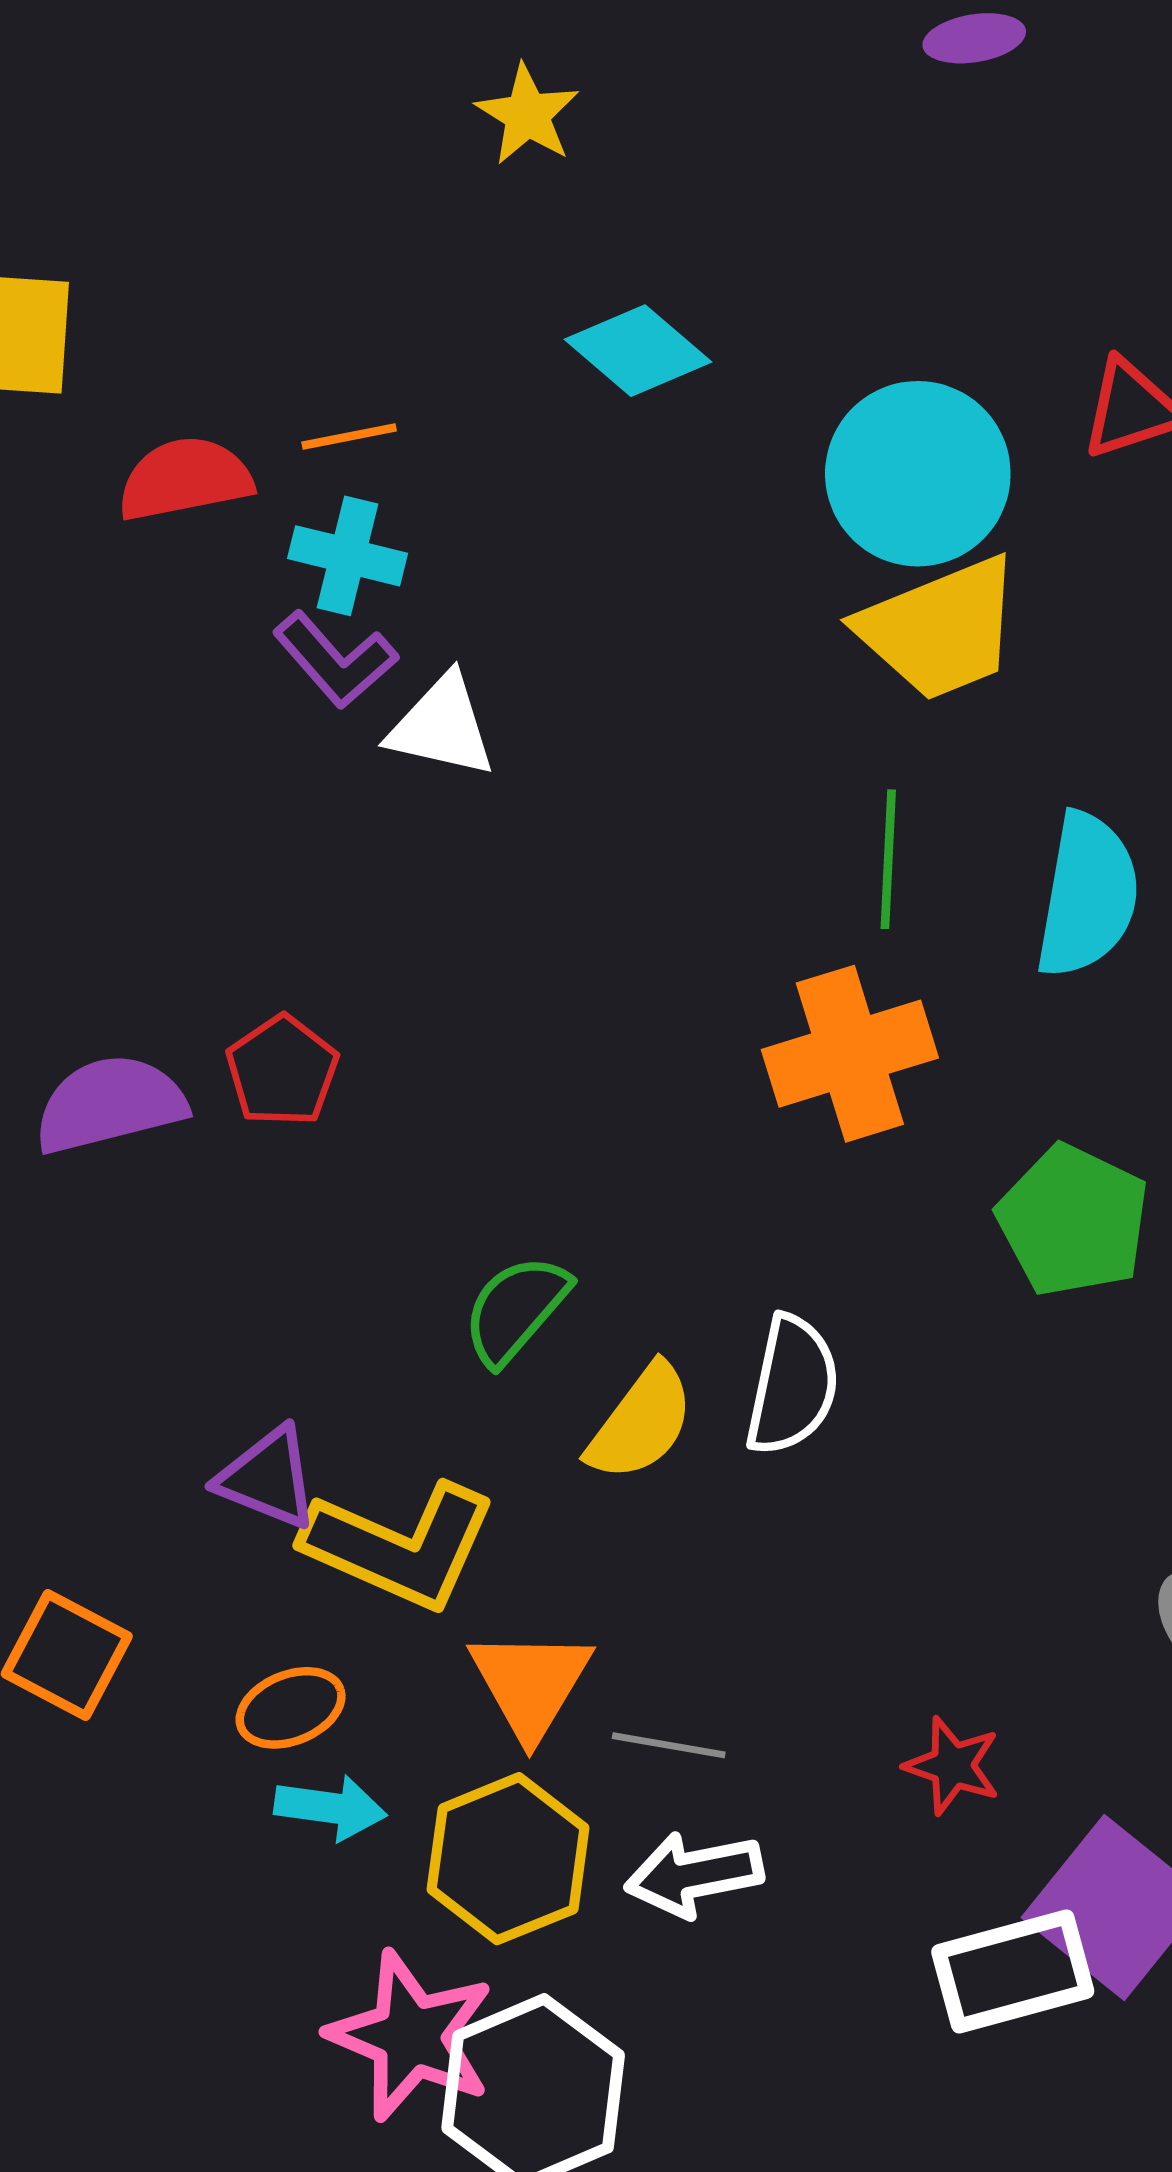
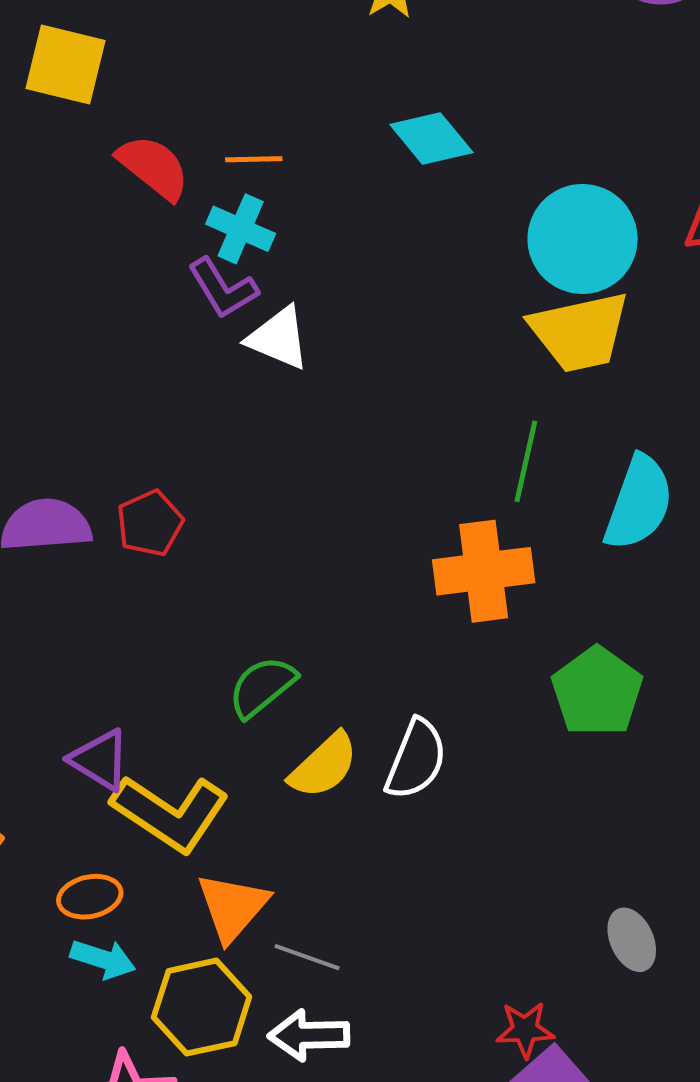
red semicircle: (185, 479) -> (153, 167), turned 40
red star: (953, 1766) -> (525, 1030), moved, turned -30

